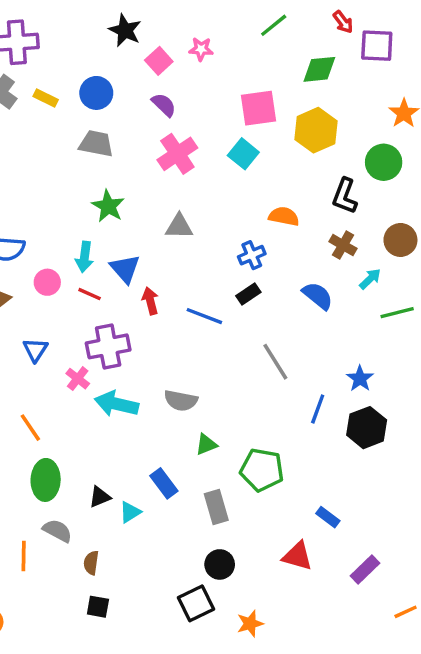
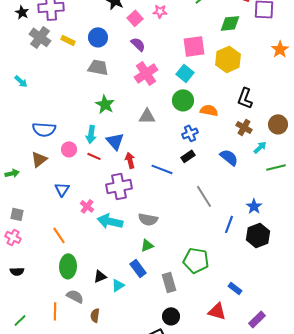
green circle: (384, 162) -> (183, 100), moved
purple cross: (108, 346) -> (119, 186), moved
green triangle: (206, 444) -> (147, 245), moved

